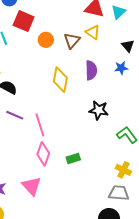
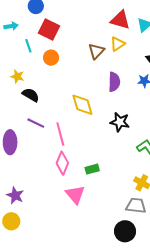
yellow triangle: (93, 32) -> (118, 44), turned 49
orange circle: (46, 40) -> (51, 58), moved
yellow diamond: (60, 80) -> (82, 105), moved, turned -30
pink triangle: (32, 186) -> (75, 195), moved

